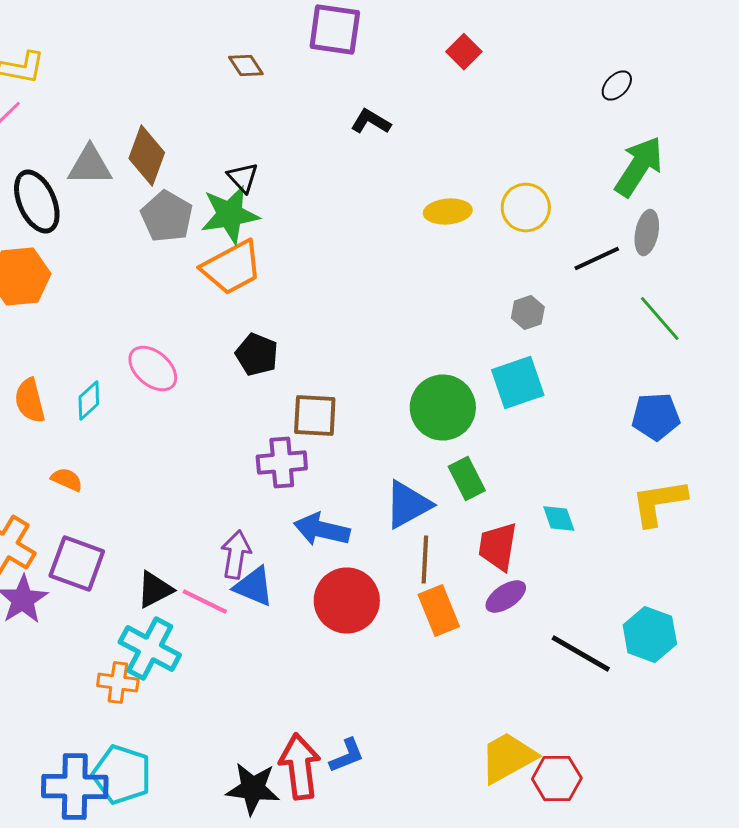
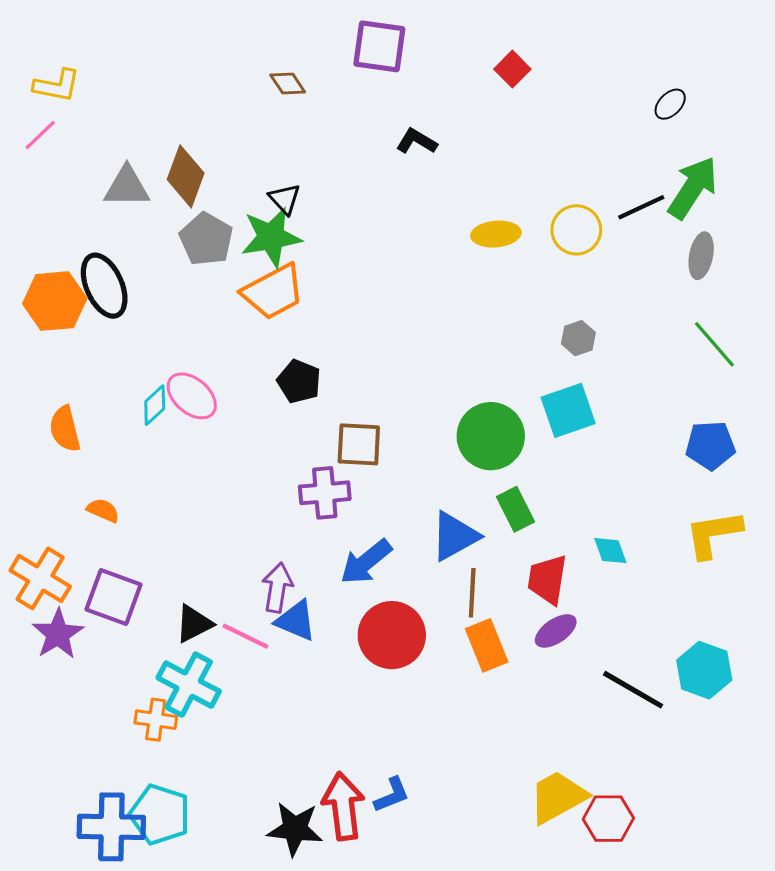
black ellipse: (37, 202) -> (104, 286), moved
black line: (597, 258) -> (641, 207), moved
cyan diamond: (89, 400) -> (155, 405), moved
blue arrow: (322, 530) -> (366, 562), turned -52

